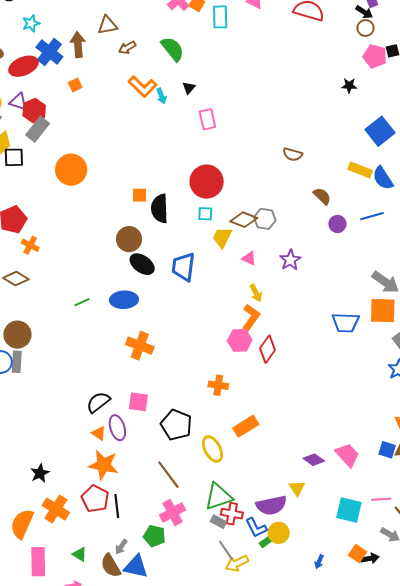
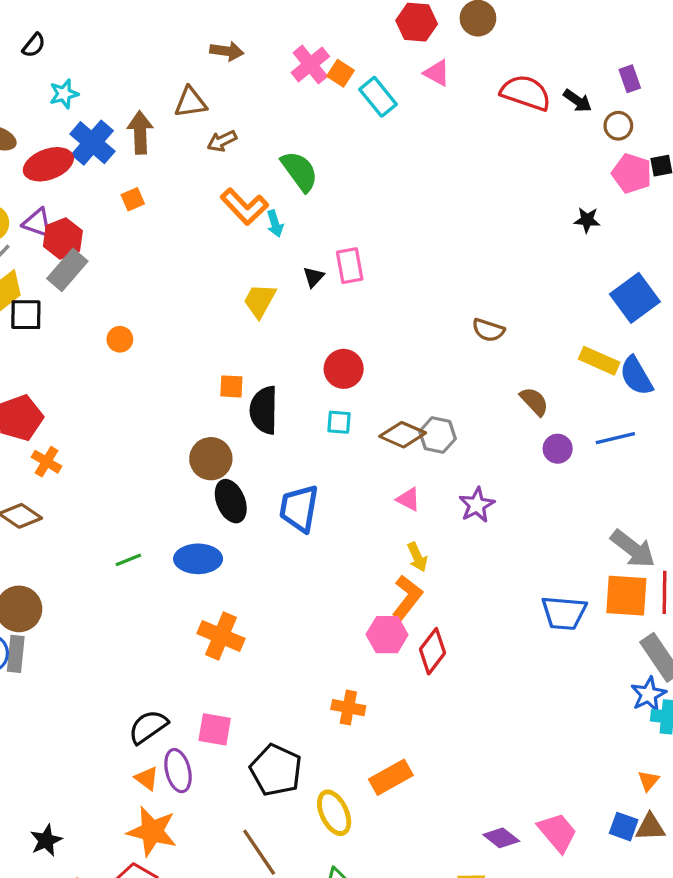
black arrow: (364, 12) -> (577, 101), moved
cyan rectangle: (220, 17) -> (378, 97), turned -40
green semicircle: (173, 49) -> (299, 171), moved
black triangle: (189, 88) -> (313, 277), moved
orange circle: (71, 170) -> (120, 339), size x0.5
red circle: (207, 182) -> (344, 369), size x0.7
yellow trapezoid: (222, 237) -> (260, 301), moved
black ellipse: (142, 264) -> (231, 501), turned 30

